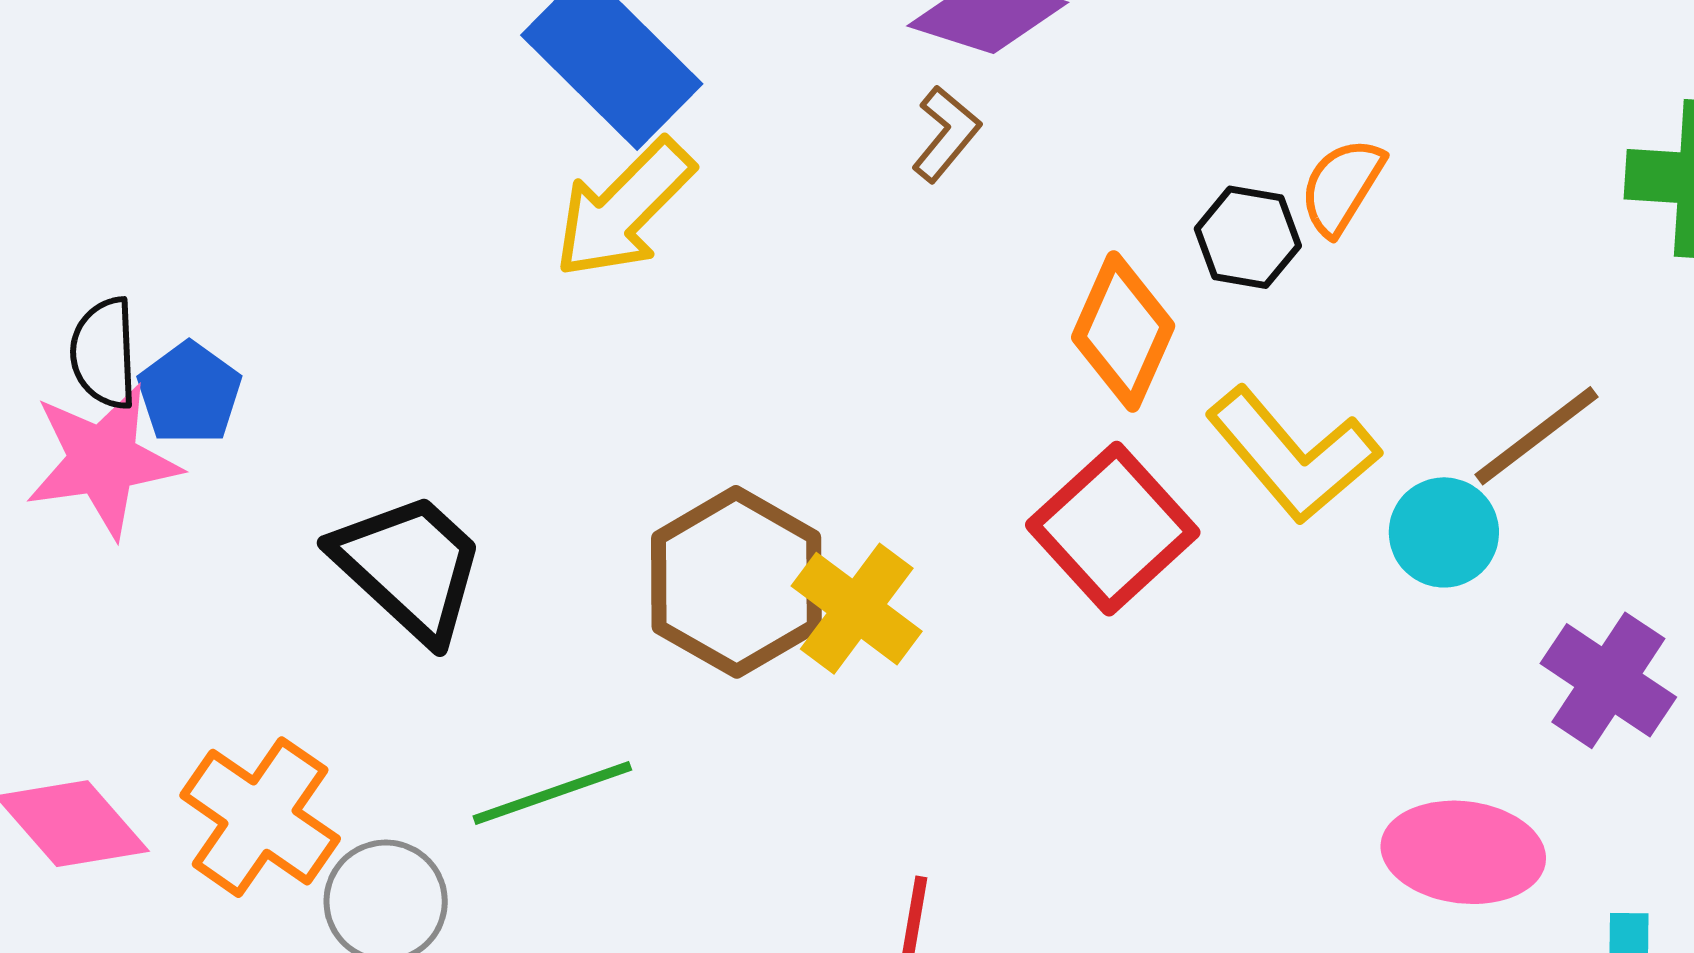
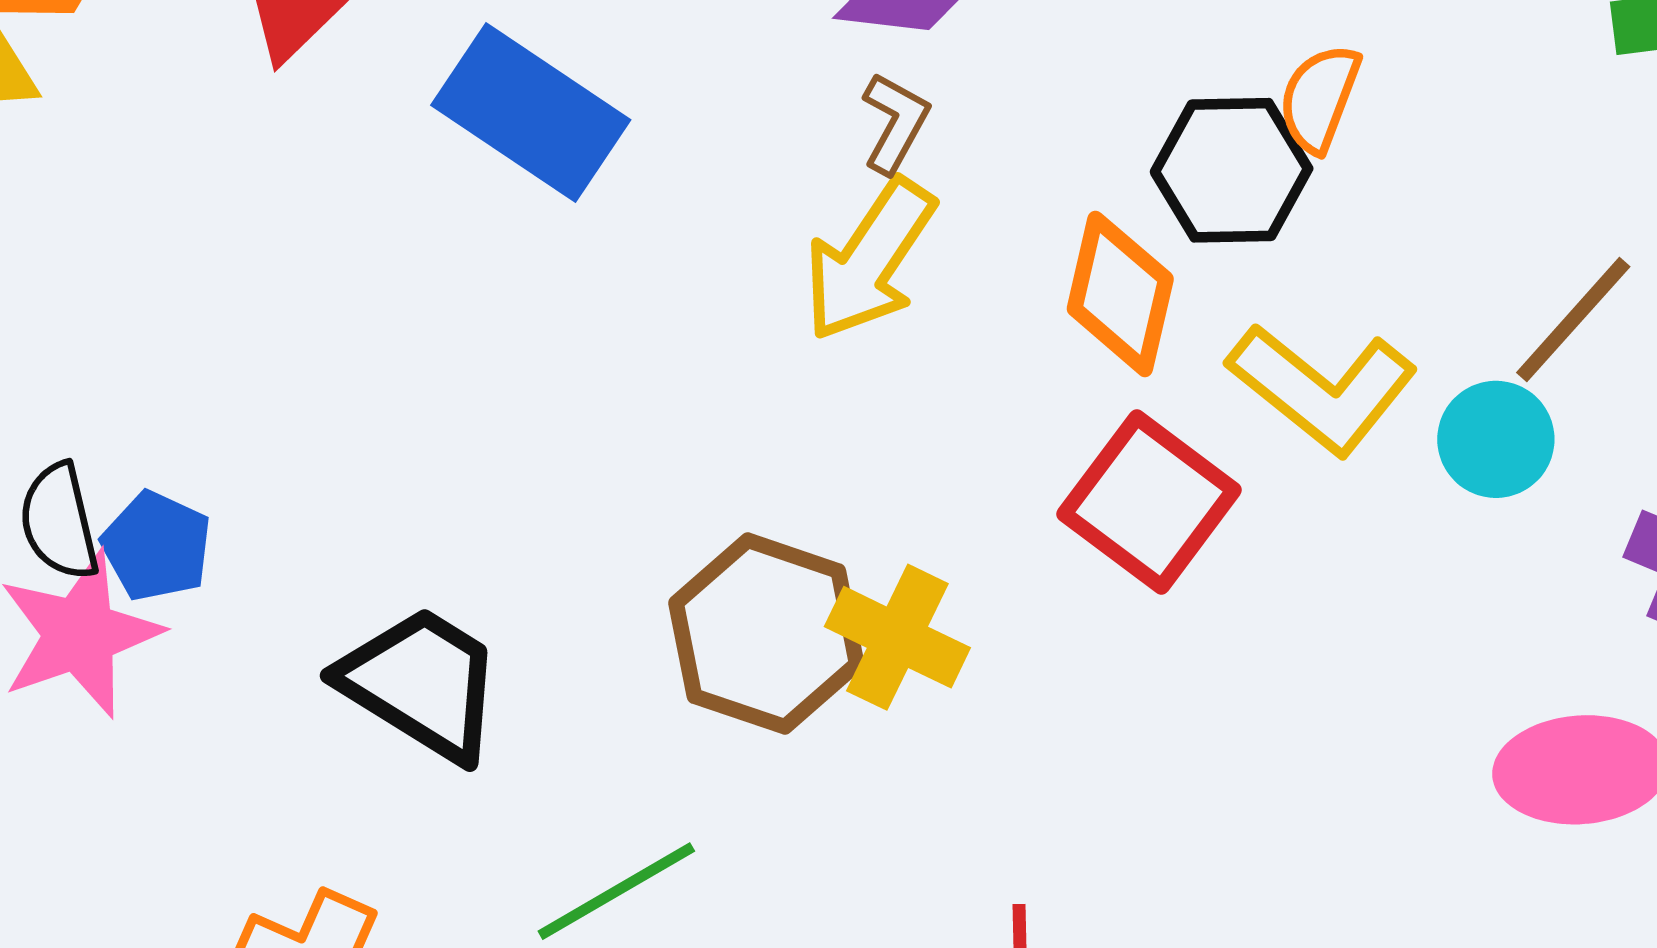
yellow arrow: (624, 209) -> (869, 260), moved
black hexagon: (1248, 237) -> (1232, 170), size x1.4

